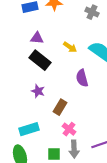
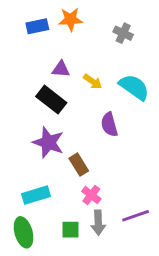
purple triangle: (37, 38) -> (61, 69), moved
purple star: (38, 91) -> (48, 142), size x1.6
brown rectangle: (60, 107) -> (79, 165), turned -63

